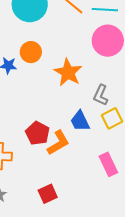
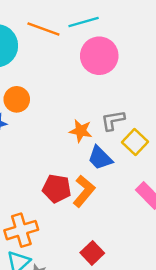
orange star: (68, 72) -> (81, 131), moved, size x0.7
gray L-shape: (101, 95) -> (113, 120), turned 75

